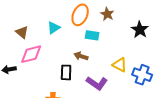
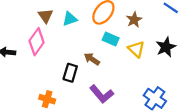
brown triangle: (22, 32) -> (46, 16), moved
pink diamond: (31, 54) -> (37, 42), turned -55
yellow triangle: (120, 65) -> (136, 49), moved

